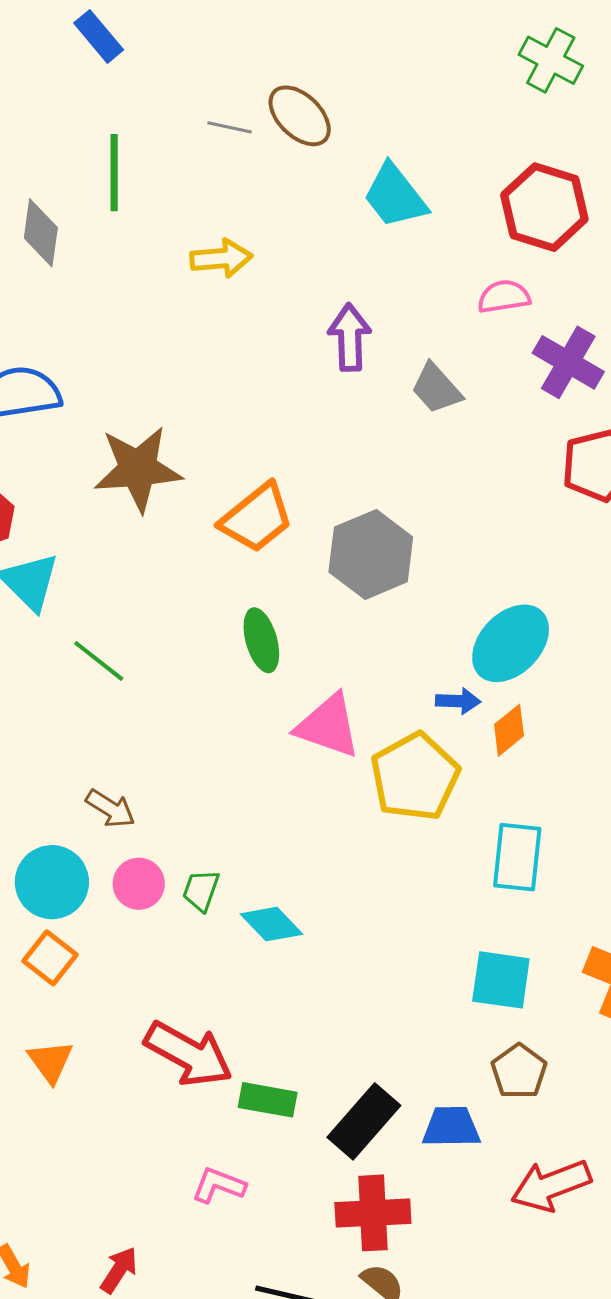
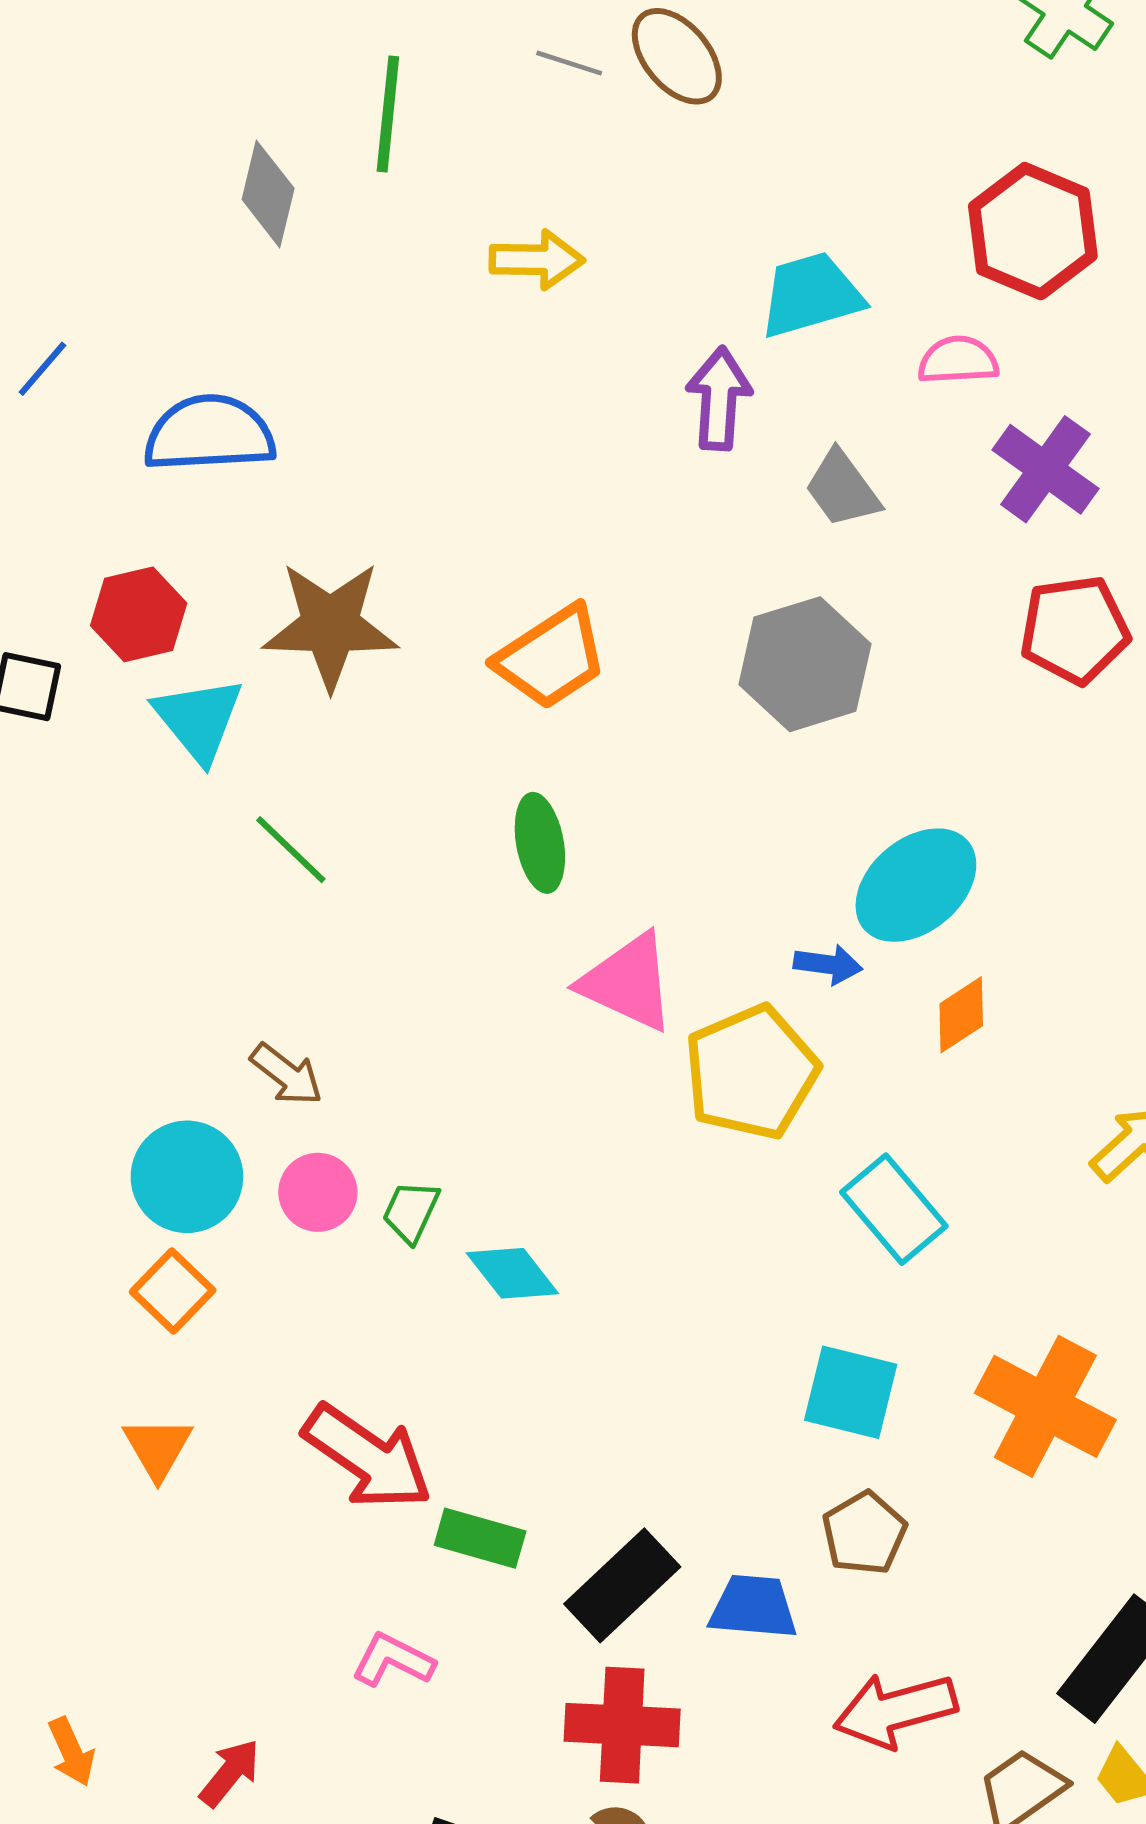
cyan trapezoid: (395, 196) -> (811, 295), moved, turned 106
brown star: (138, 469) -> (330, 625), moved
gray hexagon: (371, 554) -> (805, 664), moved
orange diamond: (509, 730) -> (961, 1015), moved
cyan rectangle: (517, 857) -> (894, 1209), turned -52

